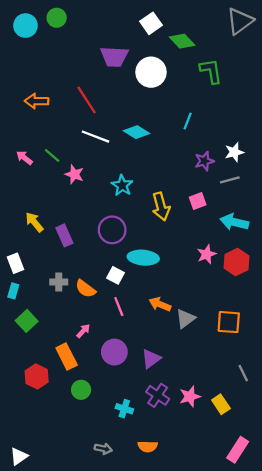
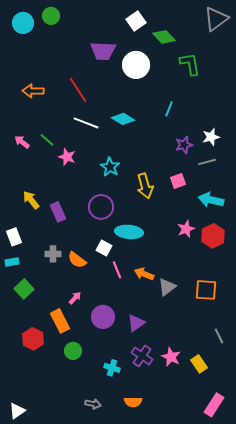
cyan rectangle: (13, 291) -> (12, 262), turned 64
pink line: (119, 306) -> (117, 270), moved
pink star: (190, 396) -> (171, 357), turned -30

